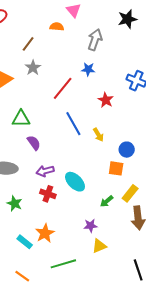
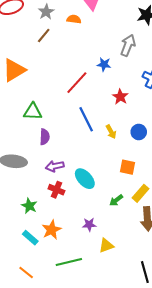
gray arrow: (95, 40) -> (128, 45), moved
gray star: (33, 68) -> (46, 12), moved
purple semicircle: (34, 143) -> (45, 137), turned 35
blue circle: (127, 150) -> (139, 132), moved
green star: (15, 203) -> (29, 206), moved
purple star: (90, 226) -> (89, 225), moved

